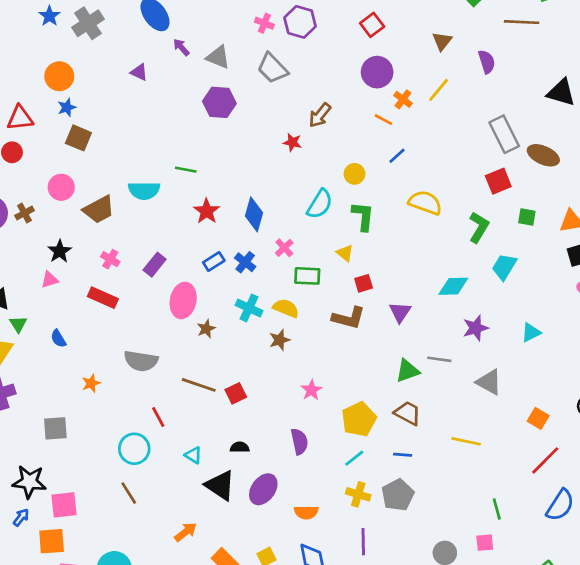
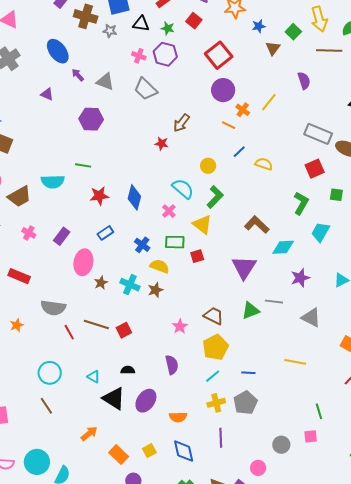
red square: (372, 25) -> (219, 55), size x1.5
brown triangle: (442, 41) -> (273, 48), moved
purple hexagon: (219, 102) -> (91, 119), moved
gray rectangle: (504, 134) -> (318, 134), turned -40
yellow semicircle: (425, 203) -> (264, 164), moved, size x0.7
cyan semicircle: (320, 204) -> (183, 189), turned -80
red star: (207, 211) -> (99, 196), turned 30
green L-shape: (363, 216) -> (215, 197), turned 40
pink cross: (284, 248) -> (169, 211), moved
yellow triangle: (345, 253) -> (202, 225), size x1.5
blue cross: (245, 262) -> (142, 245), moved
red square: (364, 283) -> (197, 256), moved
red rectangle: (103, 298) -> (19, 276), moved
cyan cross: (249, 308) -> (130, 285), moved
purple triangle: (400, 312) -> (244, 267), size x1.5
brown L-shape: (349, 318) -> (257, 225), moved, turned -150
brown trapezoid: (408, 413) -> (214, 316), moved
red line: (158, 417) -> (69, 332), moved
yellow cross: (358, 494) -> (216, 403), turned -30

